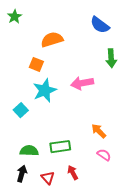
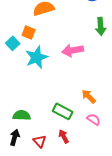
cyan square: (21, 110) -> (13, 43), moved
green rectangle: (60, 147) -> (63, 111), moved, turned 36

